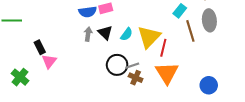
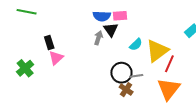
black triangle: (105, 33) -> (111, 30), moved
brown cross: (136, 78) -> (126, 90), moved

